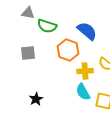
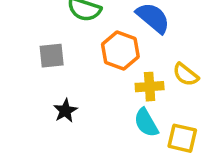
black star: (36, 99) -> (65, 111), moved

